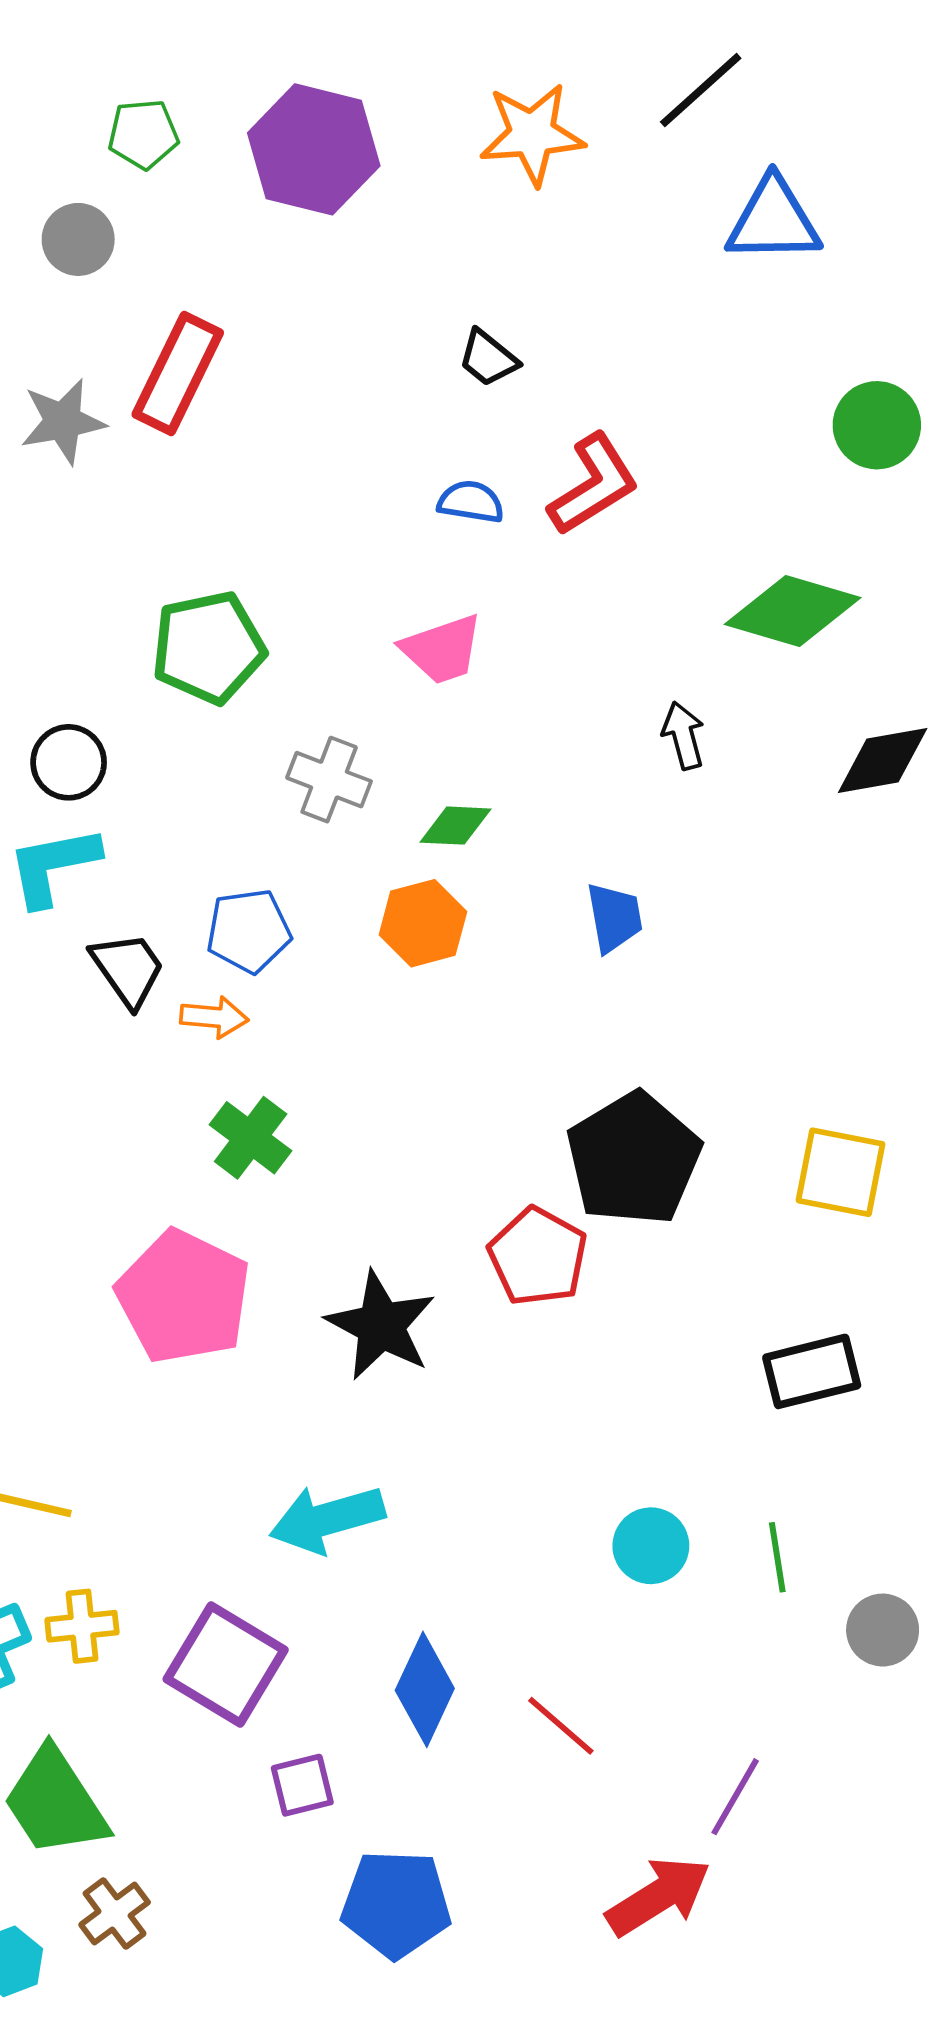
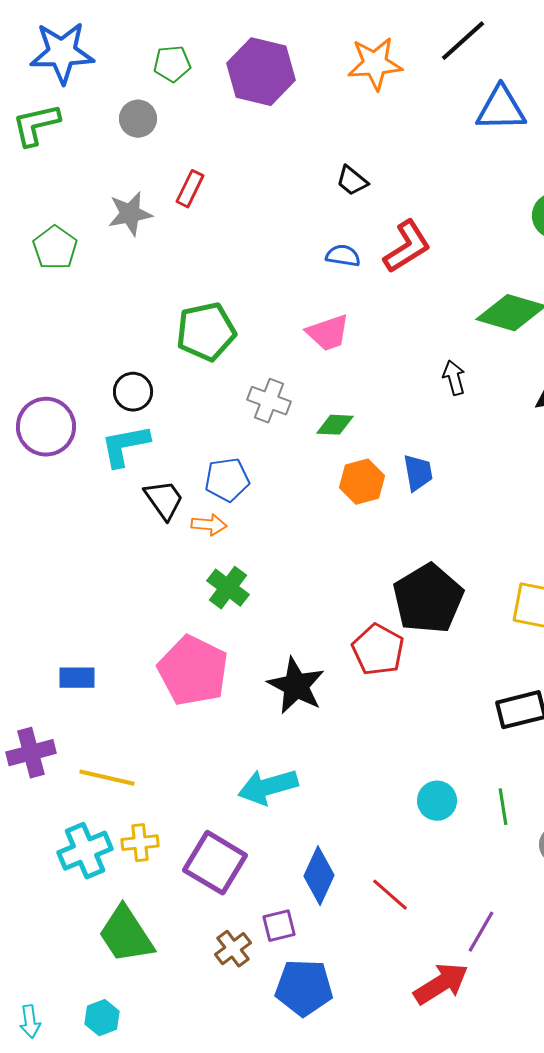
red rectangle: (178, 374) -> (190, 189), size x0.6
orange hexagon: (423, 923) -> (362, 482), moved
purple square: (302, 1785) -> (279, 926), moved
brown cross: (115, 1913) -> (233, 949), moved

